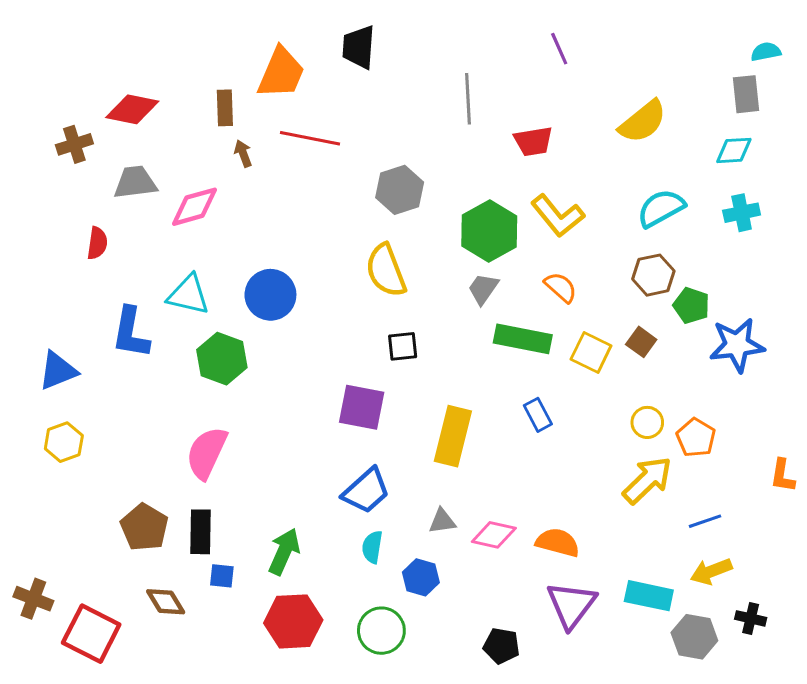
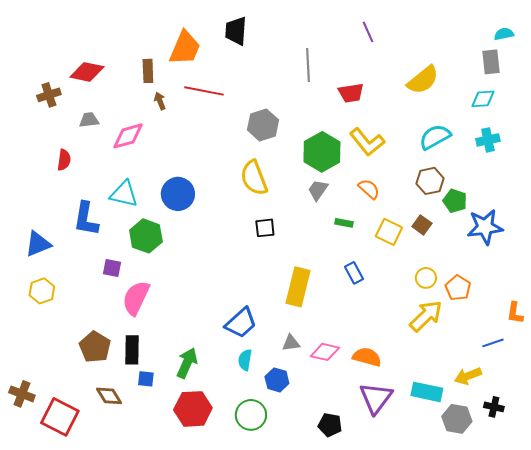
gray trapezoid: (135, 182) -> (89, 120), size x0.7
green rectangle: (523, 339) -> (344, 223), size x0.5
purple square: (362, 407) -> (112, 268), moved, size x0.6
blue line: (705, 521) -> (493, 343), moved

